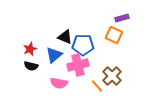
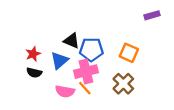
purple rectangle: (122, 18) -> (152, 15), moved
orange square: (114, 35) -> (129, 53), moved
orange line: (97, 86) -> (85, 88), moved

